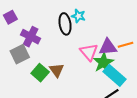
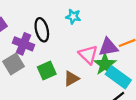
black ellipse: (65, 24) -> (42, 30), moved
brown triangle: (57, 70) -> (71, 79), moved, turned 42
green square: (40, 73) -> (47, 70), moved, turned 30

